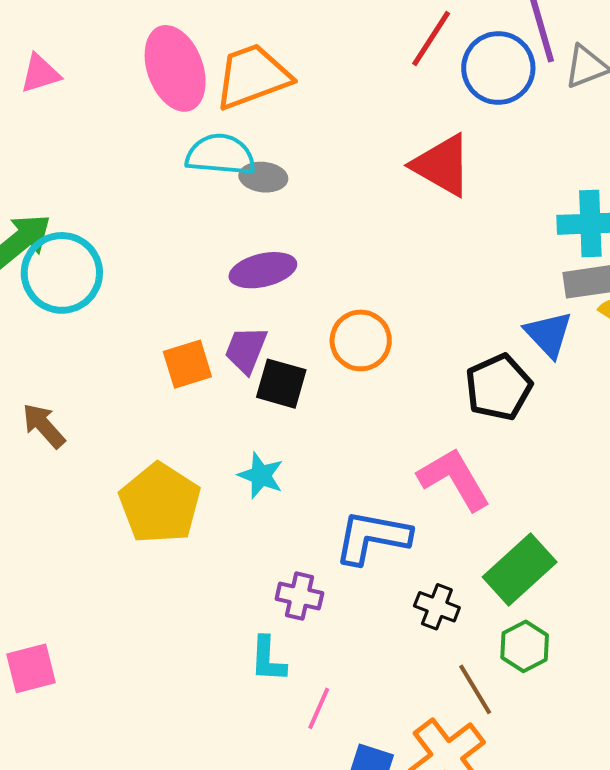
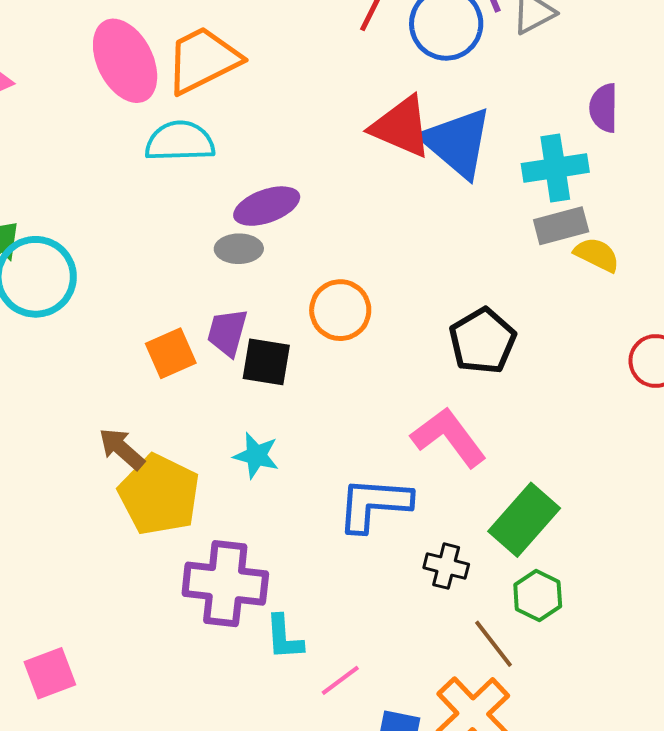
gray ellipse: (263, 177) -> (239, 249), moved
purple ellipse: (263, 270) -> (267, 206), moved
blue triangle: (549, 334) -> (457, 142), moved, size x1.5
brown arrow: (44, 426) -> (122, 449), moved
purple cross: (299, 596) -> (225, 584), moved, size x1.8
pink line: (319, 708) -> (340, 680), turned 36

